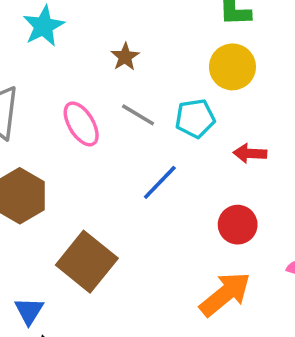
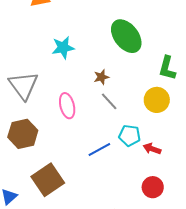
gray line: (138, 115) -> (109, 101), moved
cyan pentagon: (195, 118) -> (130, 136), moved
red circle: (238, 225) -> (153, 187), moved

